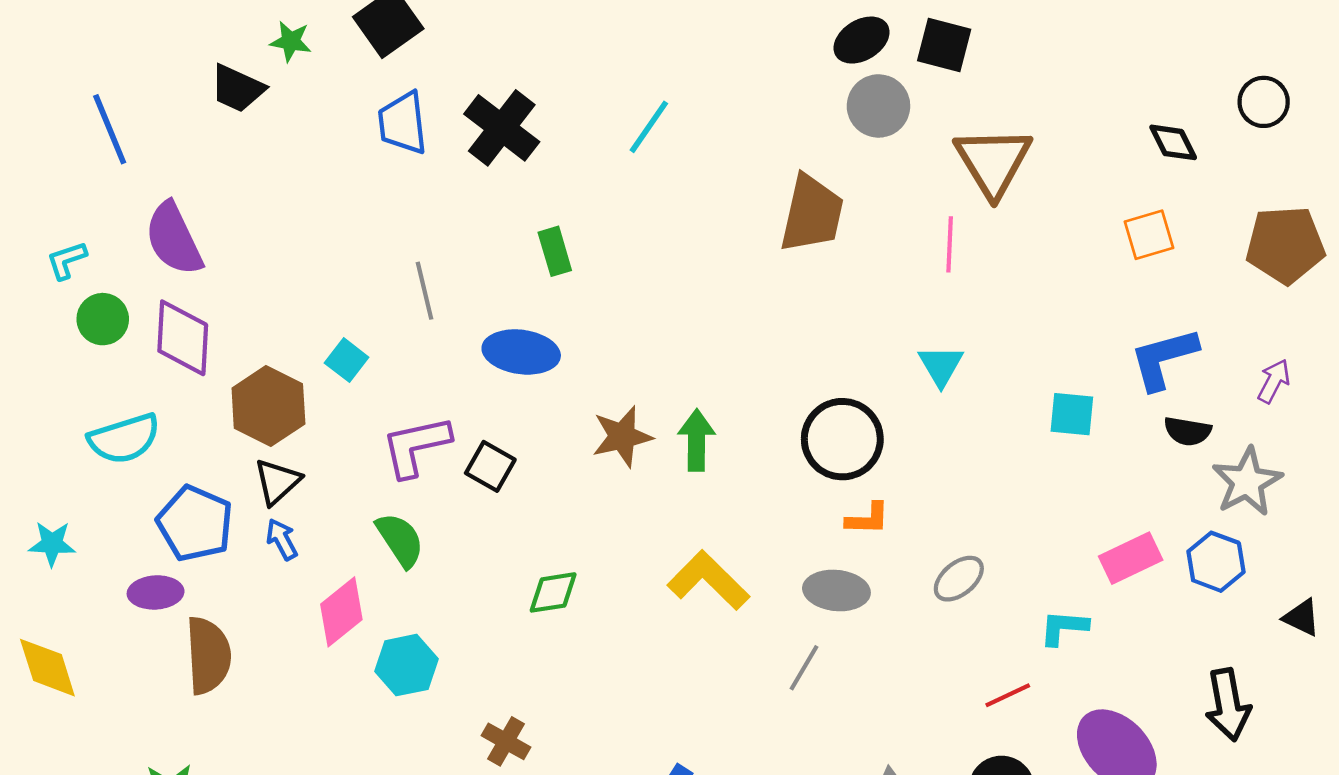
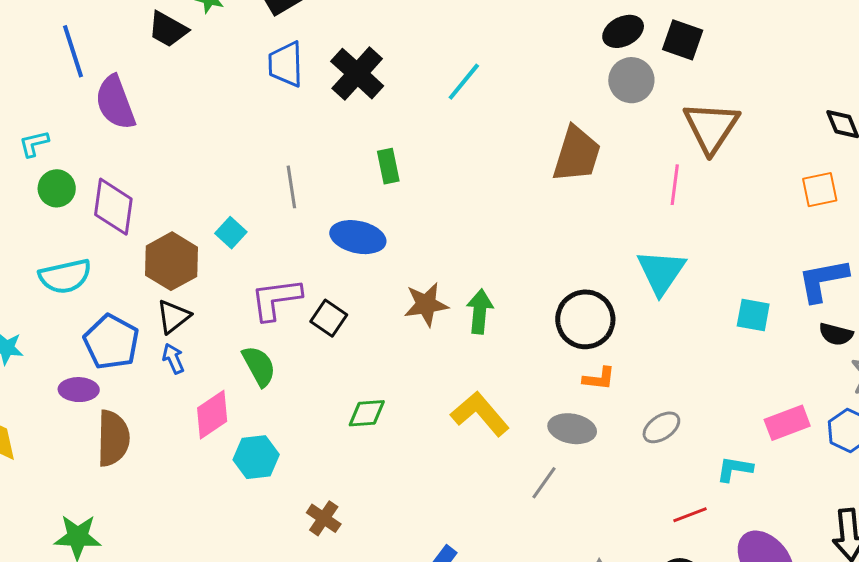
purple semicircle: (174, 239) -> (115, 103), moved
cyan triangle: (941, 366) -> (661, 272), size x1.5

